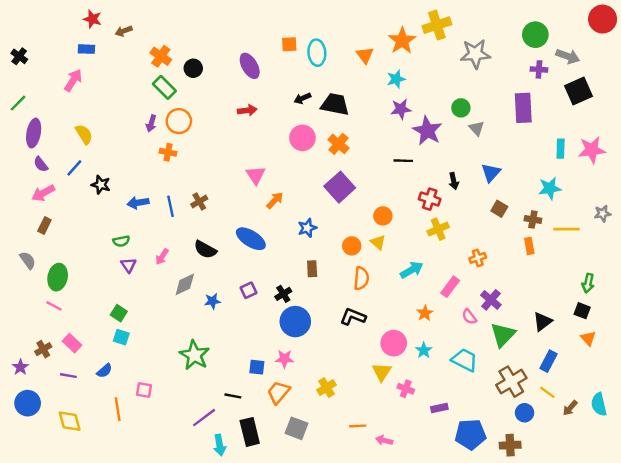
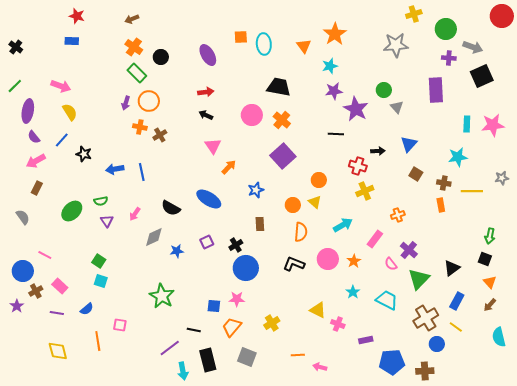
yellow cross: (437, 25) -> (414, 14), moved, size x0.7
brown arrow: (124, 31) -> (132, 19), moved
pink arrow: (73, 80) -> (61, 86), moved, turned 78
black arrow: (302, 98) -> (206, 115), moved, turned 48
black arrow: (454, 181) -> (378, 151), turned -80
brown cross: (199, 201) -> (160, 135), moved
green ellipse: (58, 277) -> (72, 211), moved, turned 35
pink circle: (394, 343) -> (328, 259), moved
yellow triangle: (382, 372) -> (318, 310), turned -36
blue circle: (28, 403) -> (23, 271), moved
brown arrow: (570, 408) -> (490, 305), moved

